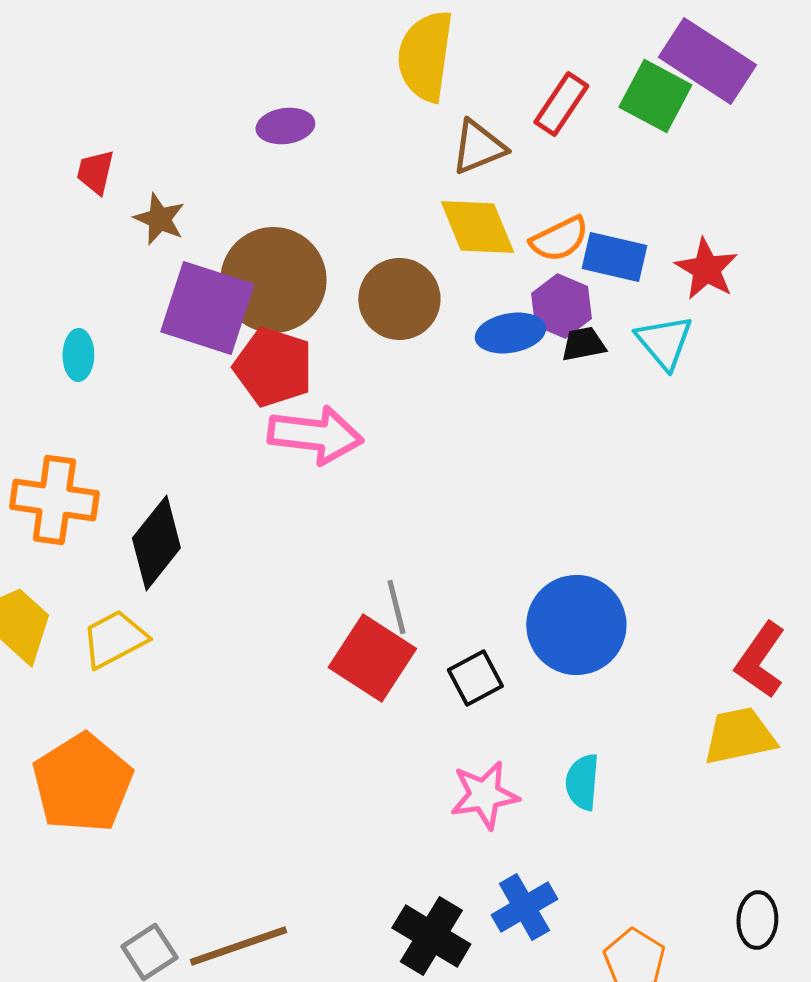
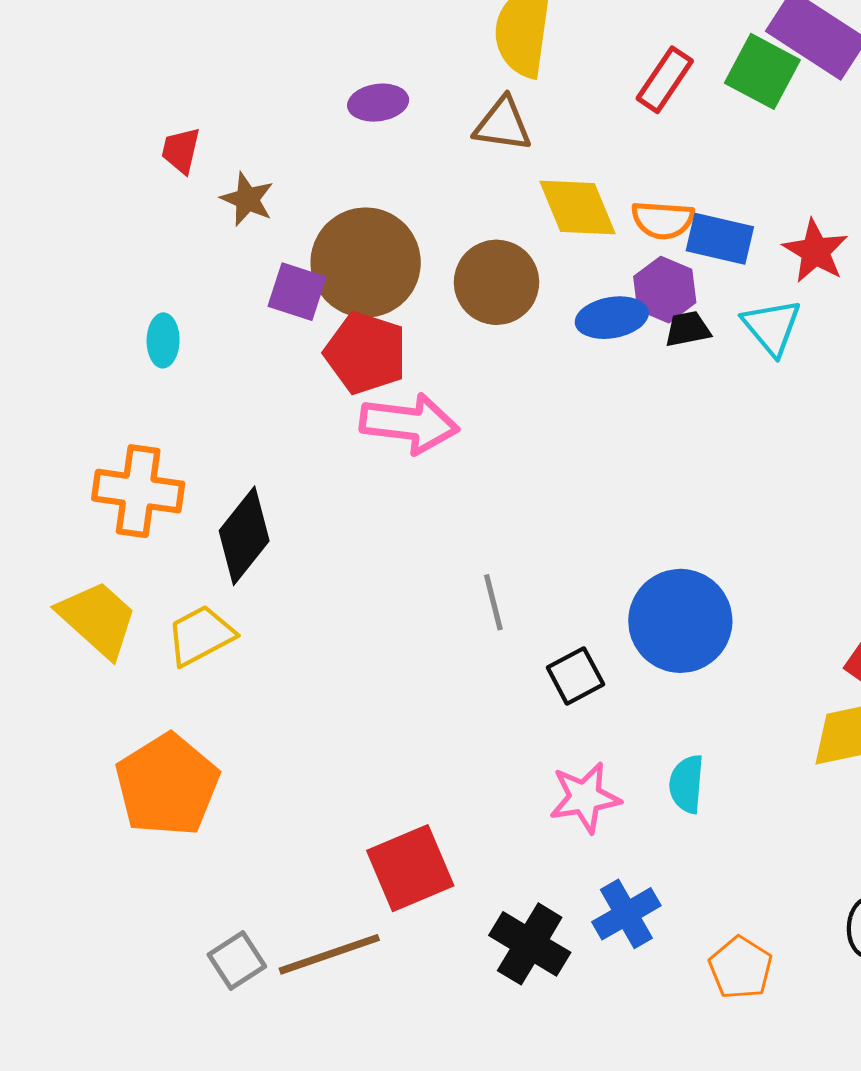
brown triangle: (478, 147) -> (503, 124), moved, turned 30
orange semicircle: (559, 239) -> (663, 220), turned 30
purple square: (207, 308) -> (297, 292), size x0.6
red square: (372, 658) -> (410, 868), moved, turned 34

